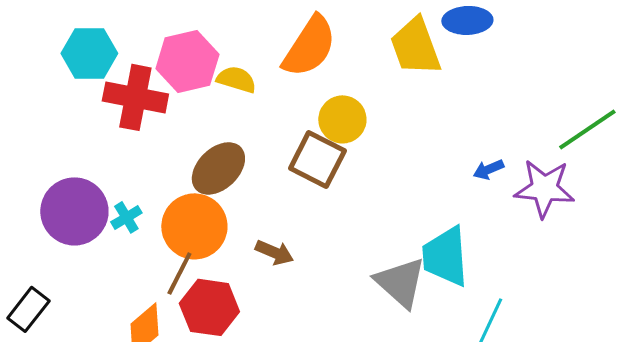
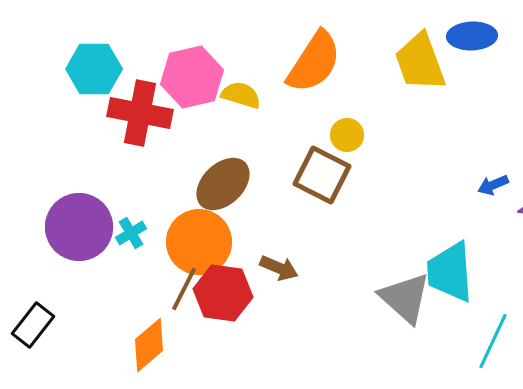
yellow circle: (342, 119) -> (347, 135), size x0.7
red hexagon: (209, 307) -> (223, 293), moved

